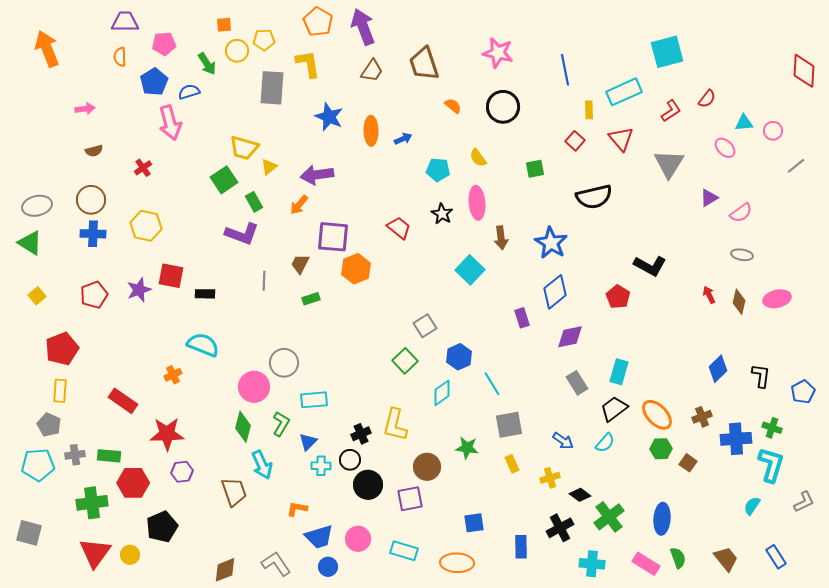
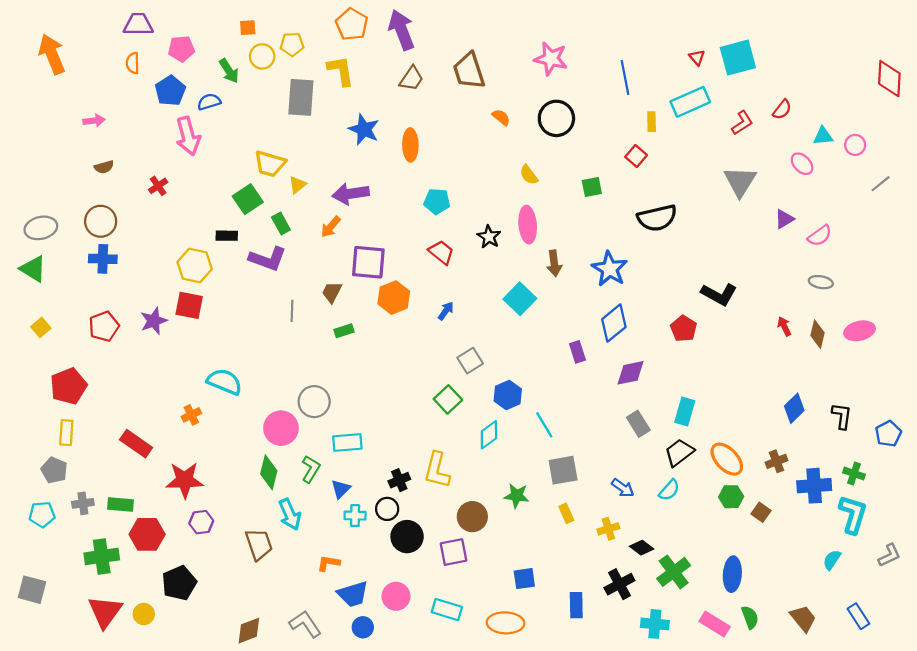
blue arrow: (403, 139) -> (446, 311), moved, turned -30
red triangle: (621, 139) -> (697, 58), moved, size x0.6
cyan pentagon: (438, 170) -> (437, 201), moved
yellow hexagon: (146, 226) -> (195, 266), moved
black rectangle: (205, 294) -> (227, 236), moved
cyan pentagon: (38, 465) -> (42, 514), size x0.7

